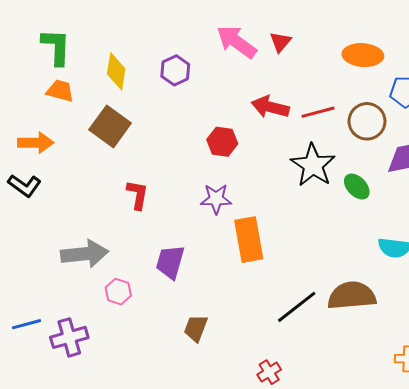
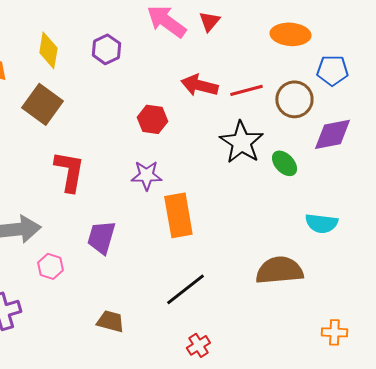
red L-shape: (138, 195) -> (69, 171), size x1.4
black line: (297, 307) -> (185, 289), moved
brown trapezoid: (196, 328) -> (110, 321), moved, turned 84

